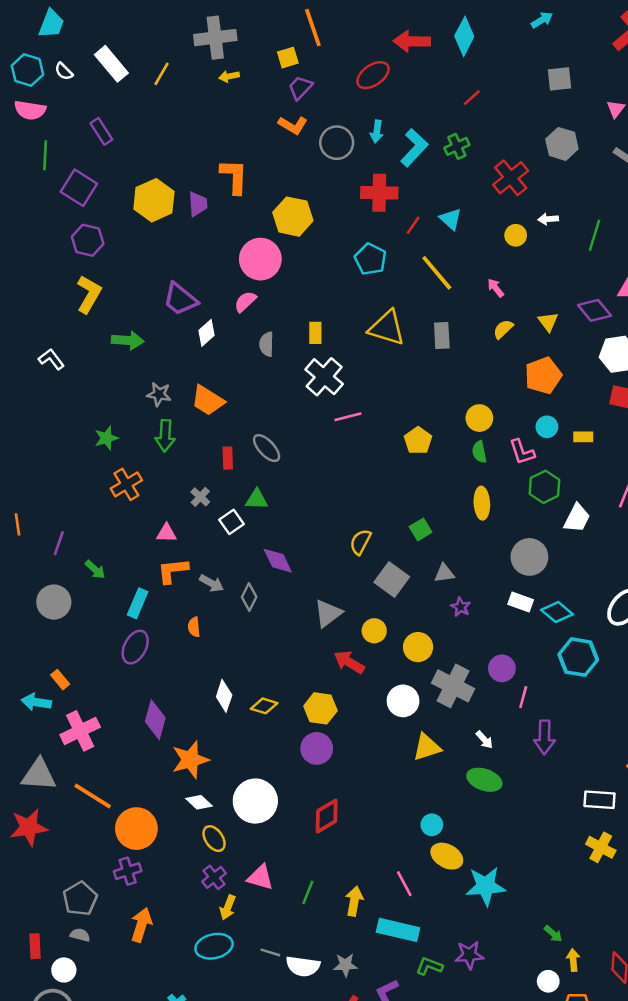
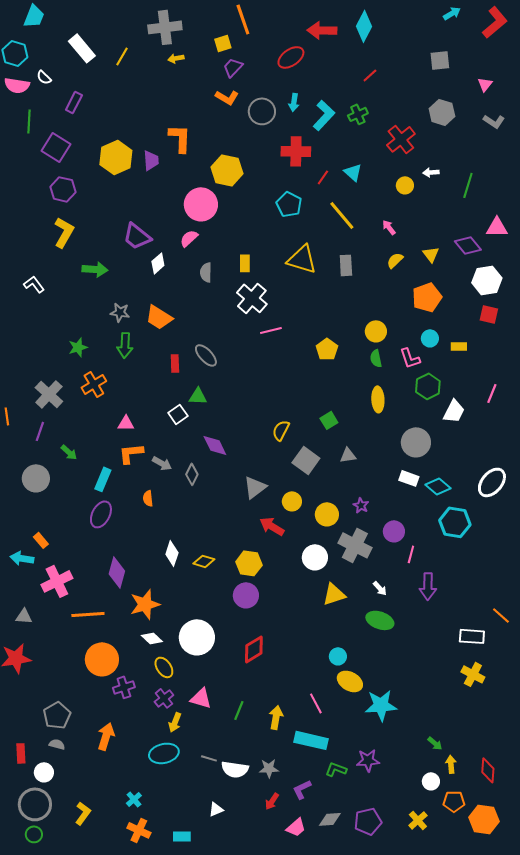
cyan arrow: (542, 20) -> (452, 13), moved
white semicircle: (64, 71) -> (44, 77), moved
purple rectangle: (101, 131) -> (74, 102), turned 60
gray cross: (200, 497) -> (49, 394), moved, size x1.8
purple star: (461, 607) -> (361, 505), moved
gray triangle: (39, 775) -> (24, 616), size x0.6
orange line: (93, 796) -> (88, 614), moved, turned -36
purple cross: (128, 871) -> (124, 687), moved

